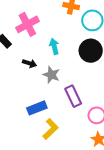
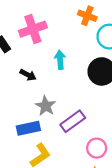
gray star: (51, 75) -> (46, 106), moved
purple rectangle: (73, 96) -> (73, 121), turned 70

